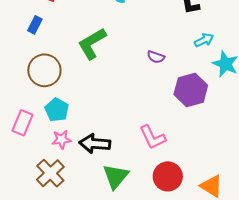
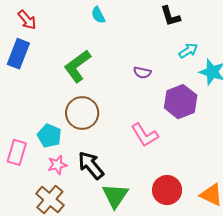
blue rectangle: (35, 25) -> (18, 54), size x1.6
brown circle: (44, 70) -> (82, 113), moved
pink L-shape: (152, 137) -> (145, 135), moved
black arrow: (95, 144) -> (91, 165), turned 52

